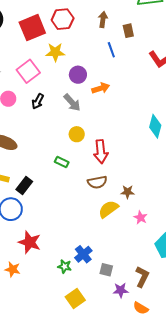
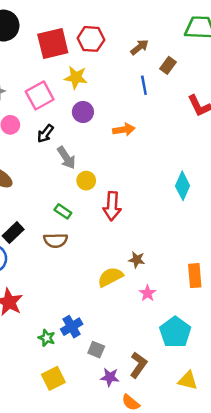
brown arrow: (103, 20) -> (139, 47), turned 35
brown rectangle: (128, 31) -> (168, 65), turned 40
purple circle: (78, 75) -> (83, 112), moved
gray arrow: (72, 103) -> (66, 158), moved
brown semicircle: (97, 182) -> (56, 240), moved

